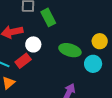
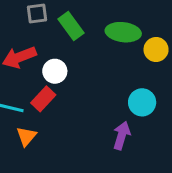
green ellipse: (70, 50) -> (123, 32), moved
cyan circle: (93, 64) -> (142, 102), moved

